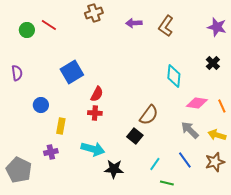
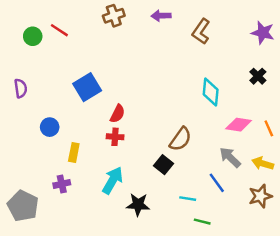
purple arrow: (134, 23) -> (161, 16), moved
cyan arrow: (93, 149) -> (113, 180), turned -75
blue line: (185, 160) -> (217, 183), moved
cyan line: (155, 164) -> (188, 199), turned 64

